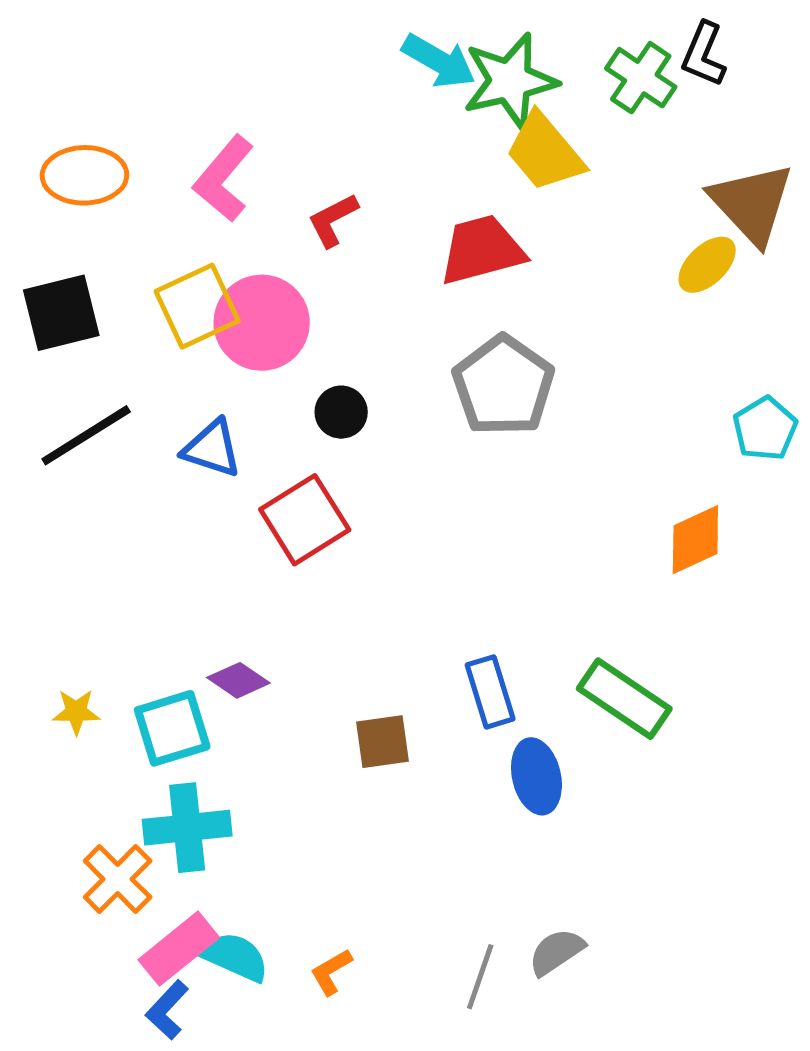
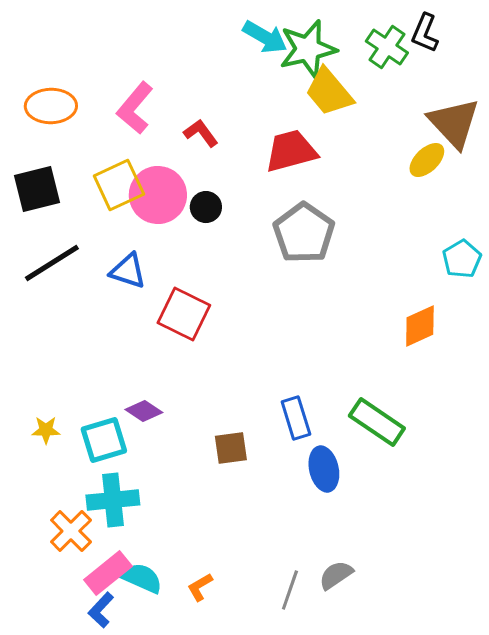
red L-shape: (333, 220) -> (201, 133), turned 81
black circle: (341, 412) -> (206, 207), moved
red square: (305, 520) -> (184, 314), turned -32

